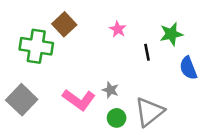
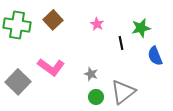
green cross: (36, 46) -> (17, 25), moved
pink L-shape: (79, 100) -> (51, 67), moved

